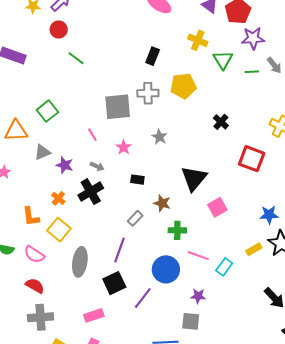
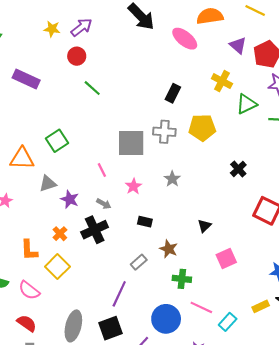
green triangle: (223, 60) -> (246, 104), turned 30
black triangle: (194, 178) -> (204, 226), size x0.5
gray ellipse: (80, 262) -> (73, 326), moved

